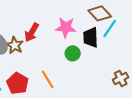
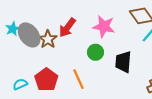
black trapezoid: (91, 37) -> (123, 62), moved
green circle: (73, 53) -> (95, 52), moved

